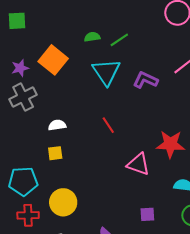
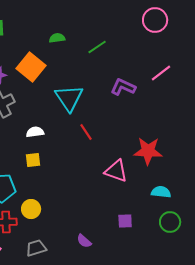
green semicircle: (92, 37) -> (57, 38), moved
cyan triangle: (106, 72) -> (69, 98), moved
yellow circle: (63, 202) -> (31, 209), moved, size x0.7

